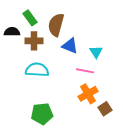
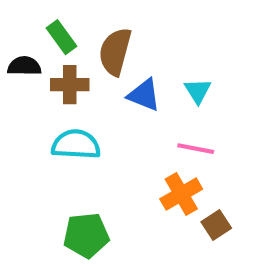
cyan triangle: (96, 52) -> (198, 91), moved
pink line: (85, 71) -> (196, 149), moved

